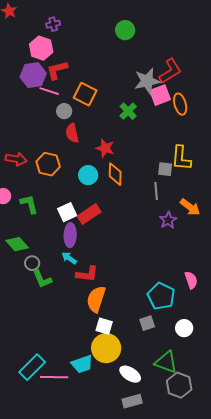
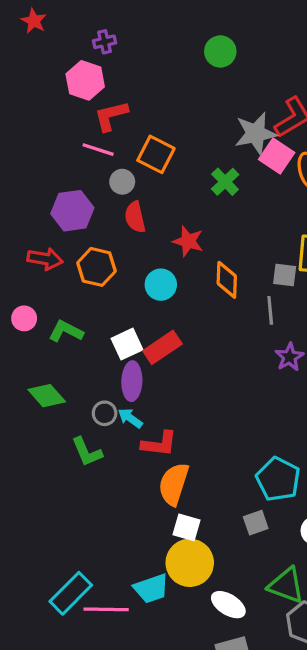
purple hexagon: (33, 75) -> (72, 211), moved
pink square: (160, 95) -> (277, 156), turned -35
orange diamond: (115, 174) -> (227, 280), moved
green L-shape: (29, 204) -> (66, 331), turned -50
gray circle: (32, 263) -> (105, 413), moved

